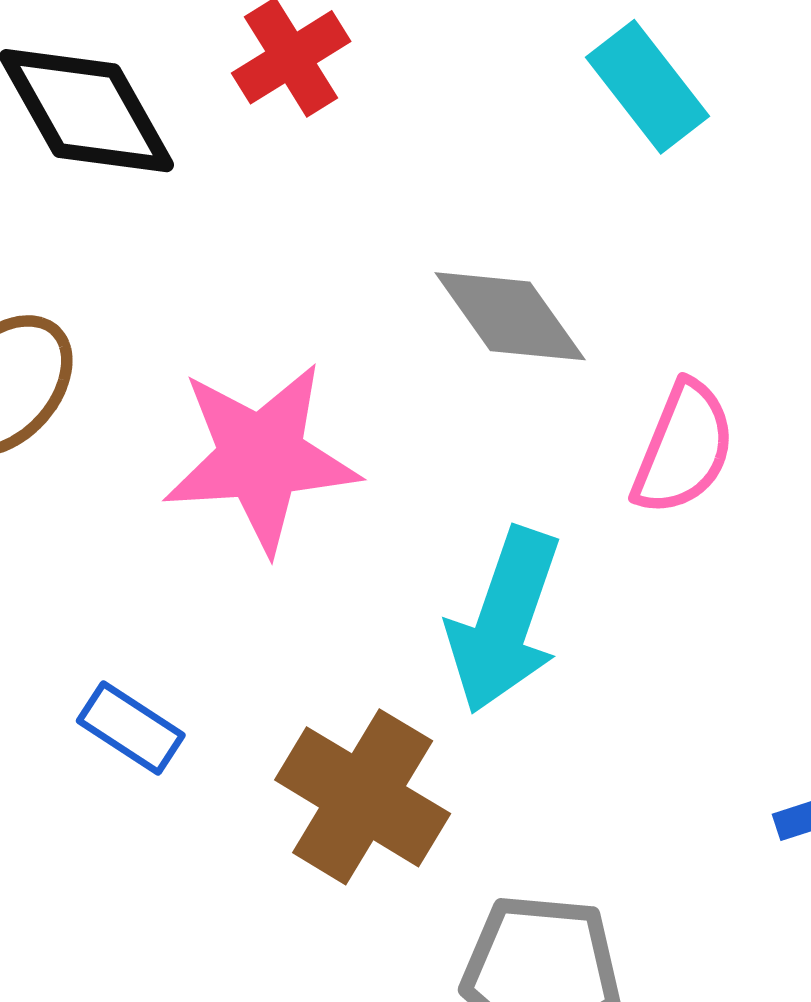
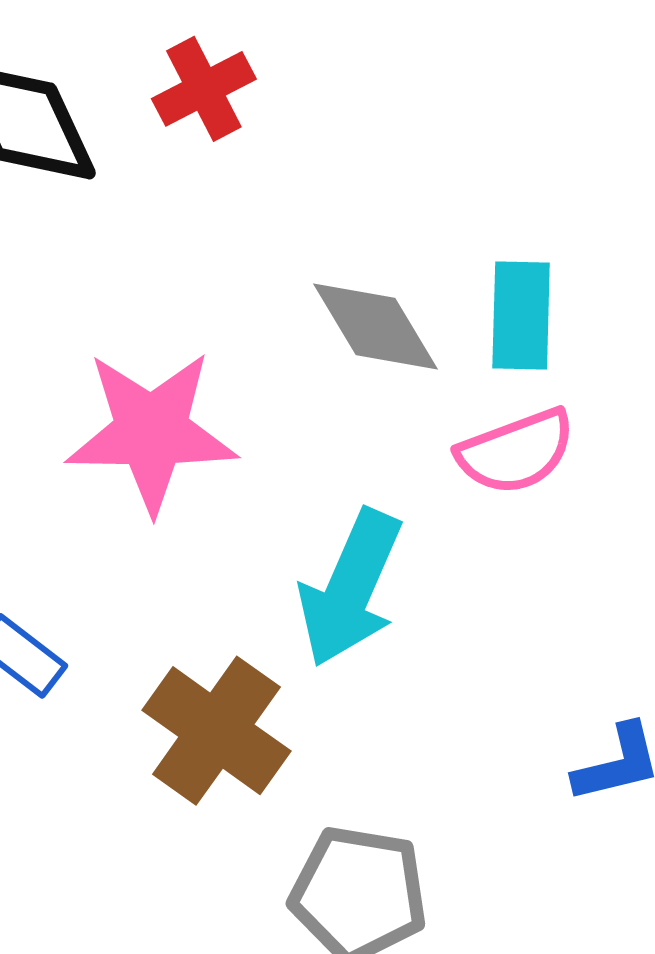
cyan rectangle: (647, 87) -> (521, 316), moved, turned 35
pink semicircle: (684, 448) -> (516, 452), turned 43

